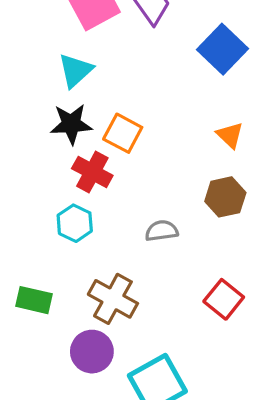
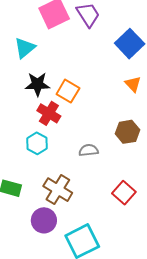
cyan triangle: (75, 70) -> (25, 48), moved
orange triangle: (230, 135) -> (133, 84), moved

